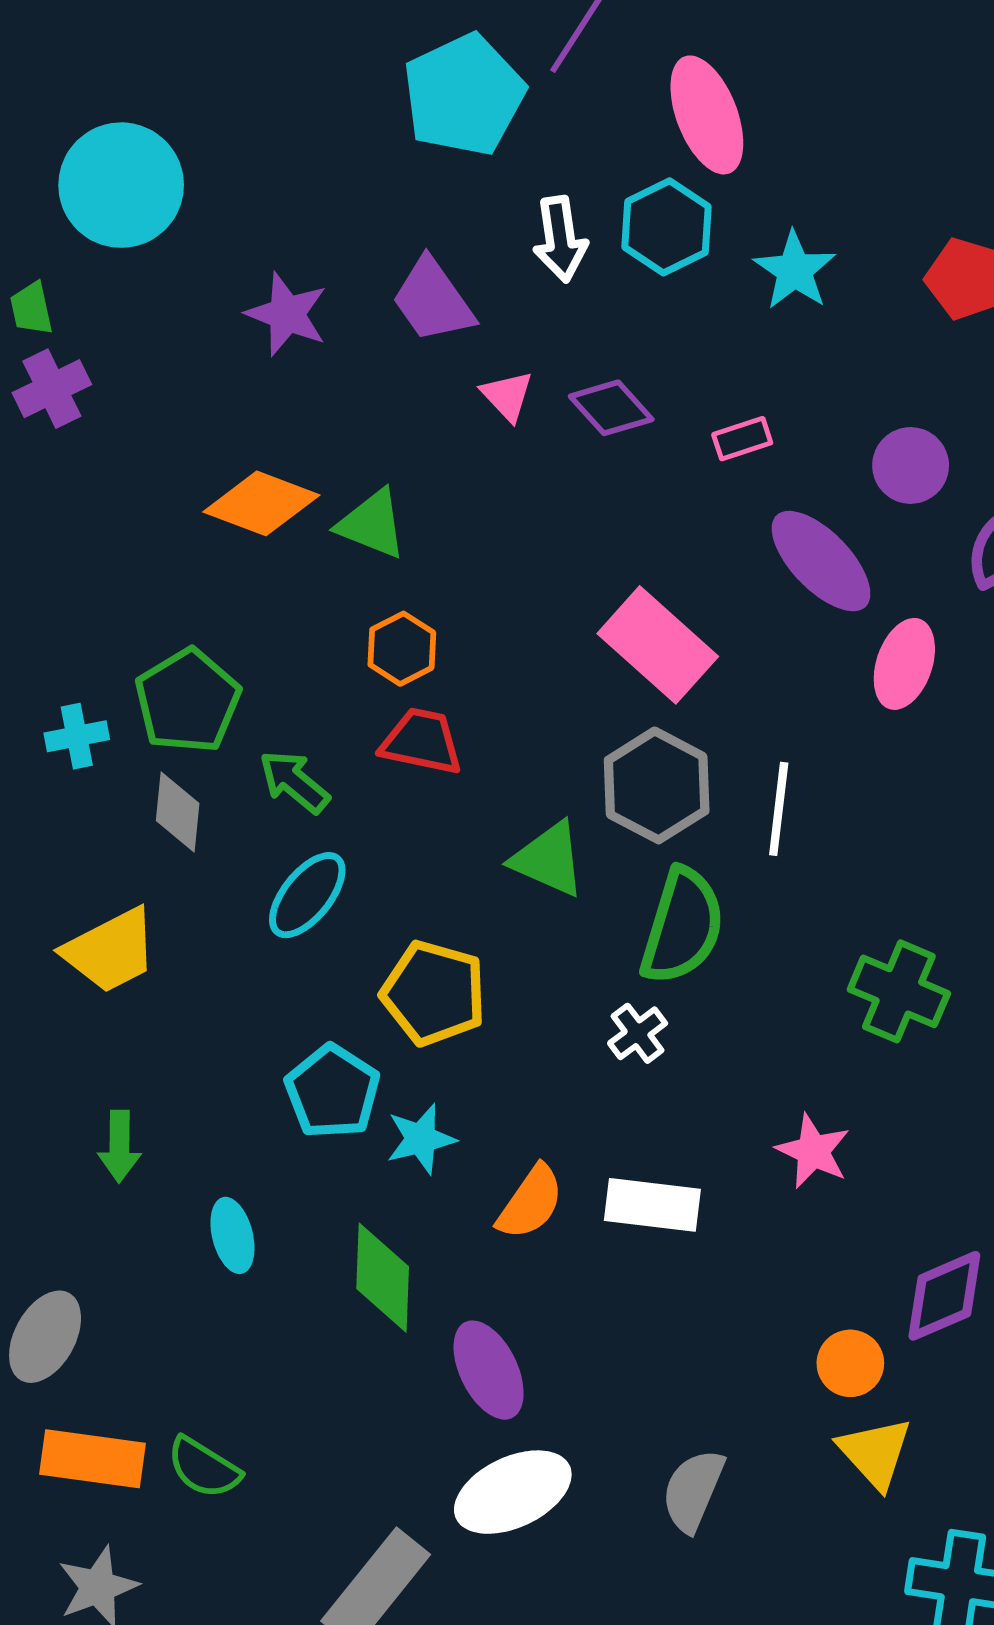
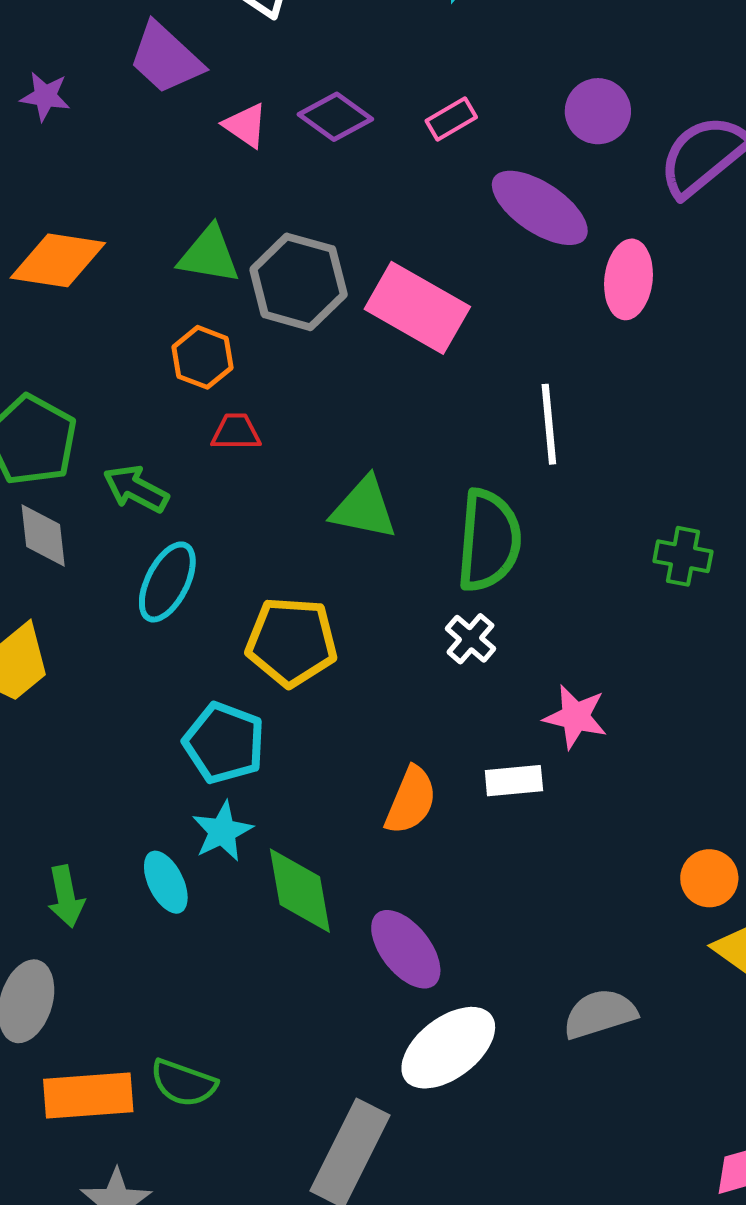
purple star: (287, 314) -> (45, 96), size x0.7
green triangle: (372, 524) -> (209, 255), moved
red trapezoid: (422, 741) -> (236, 432), size x0.7
gray hexagon: (657, 785) -> (299, 282), moved
green cross: (899, 991) -> (683, 556), size x0.7
cyan star: (421, 1139) -> (222, 831), moved
green arrow: (119, 1146) -> (66, 896), moved
pink star: (813, 1151) -> (575, 717), moved
white rectangle: (652, 1205) -> (514, 781), size x0.7
gray semicircle: (693, 1490) -> (600, 1014), turned 62

